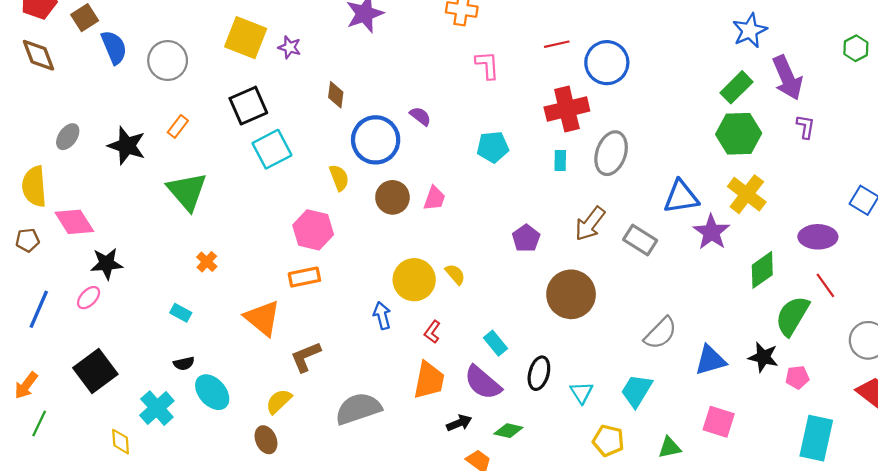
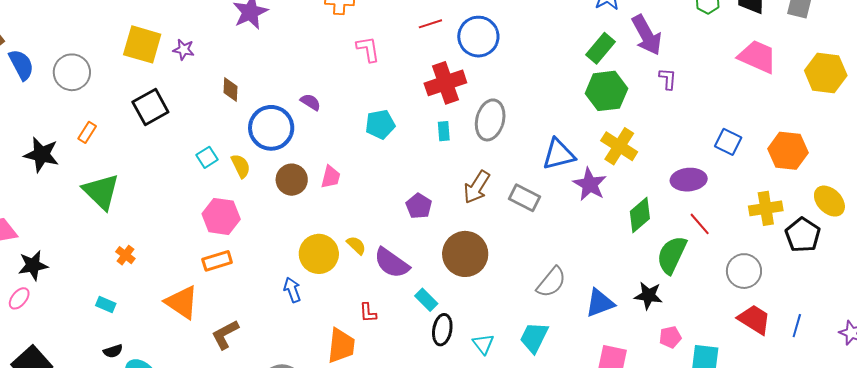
cyan square: (272, 149) -> (207, 157), moved, size x0.6
red L-shape: (432, 332) -> (368, 313), moved, turned -35
cyan rectangle: (496, 343) -> (426, 300), moved
pink pentagon: (797, 377) -> (670, 337), moved
purple semicircle: (483, 383) -> (392, 263), moved

